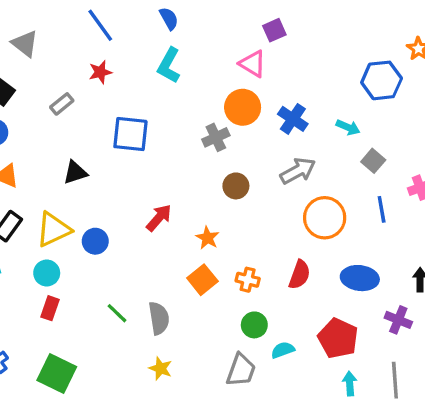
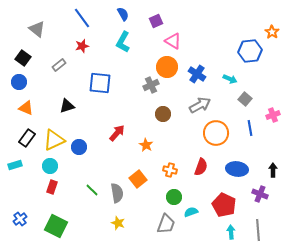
purple square: (274, 30) -> (156, 21), moved
orange square: (202, 280) -> (138, 179), moved

